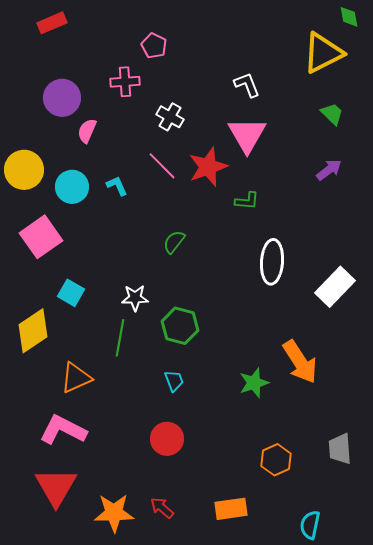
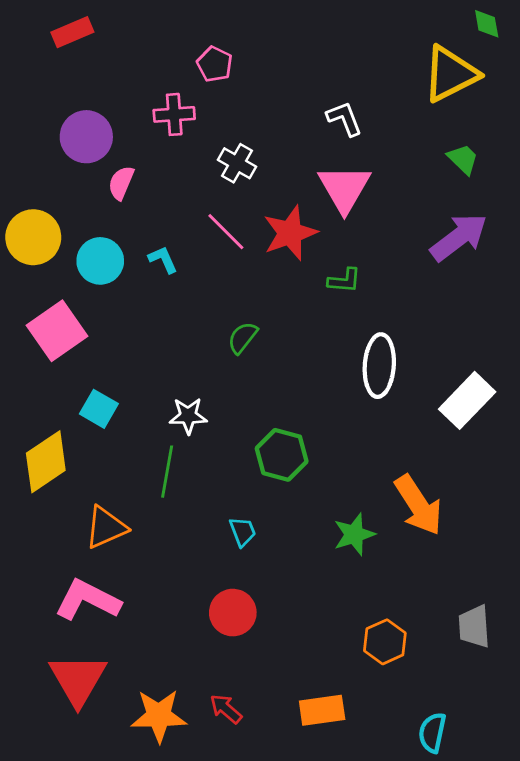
purple arrow: (329, 170) -> (459, 237), size x1.6
green hexagon: (180, 326) -> (282, 455), moved

